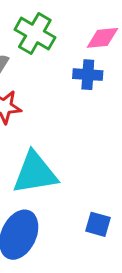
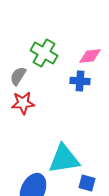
cyan triangle: (35, 173) -> (64, 159), moved

